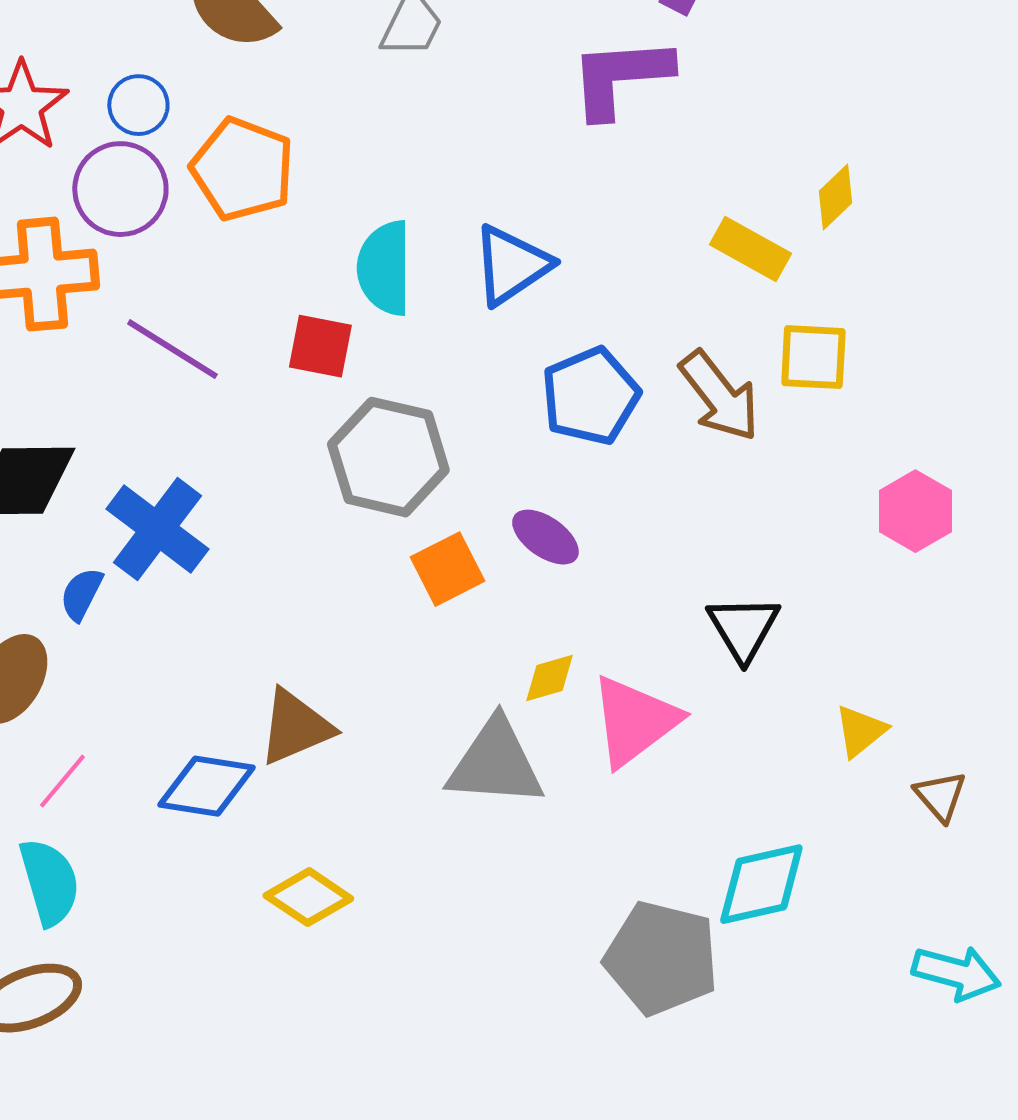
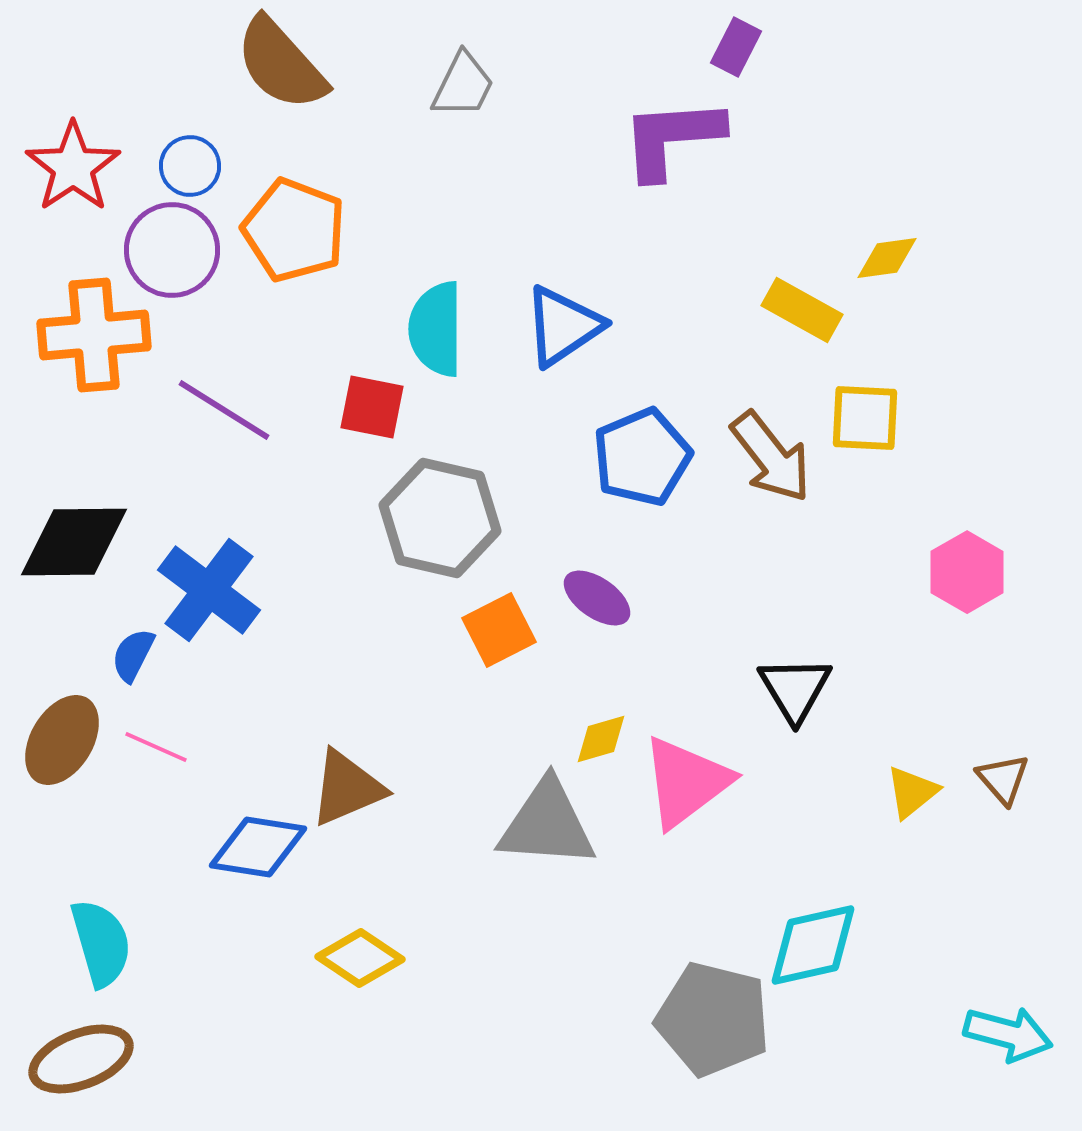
yellow diamond: (835, 197) -> (887, 258), turned 36
pink line: (62, 781) -> (156, 747), moved, turned 74
brown triangle: (940, 796) -> (1003, 779), moved

